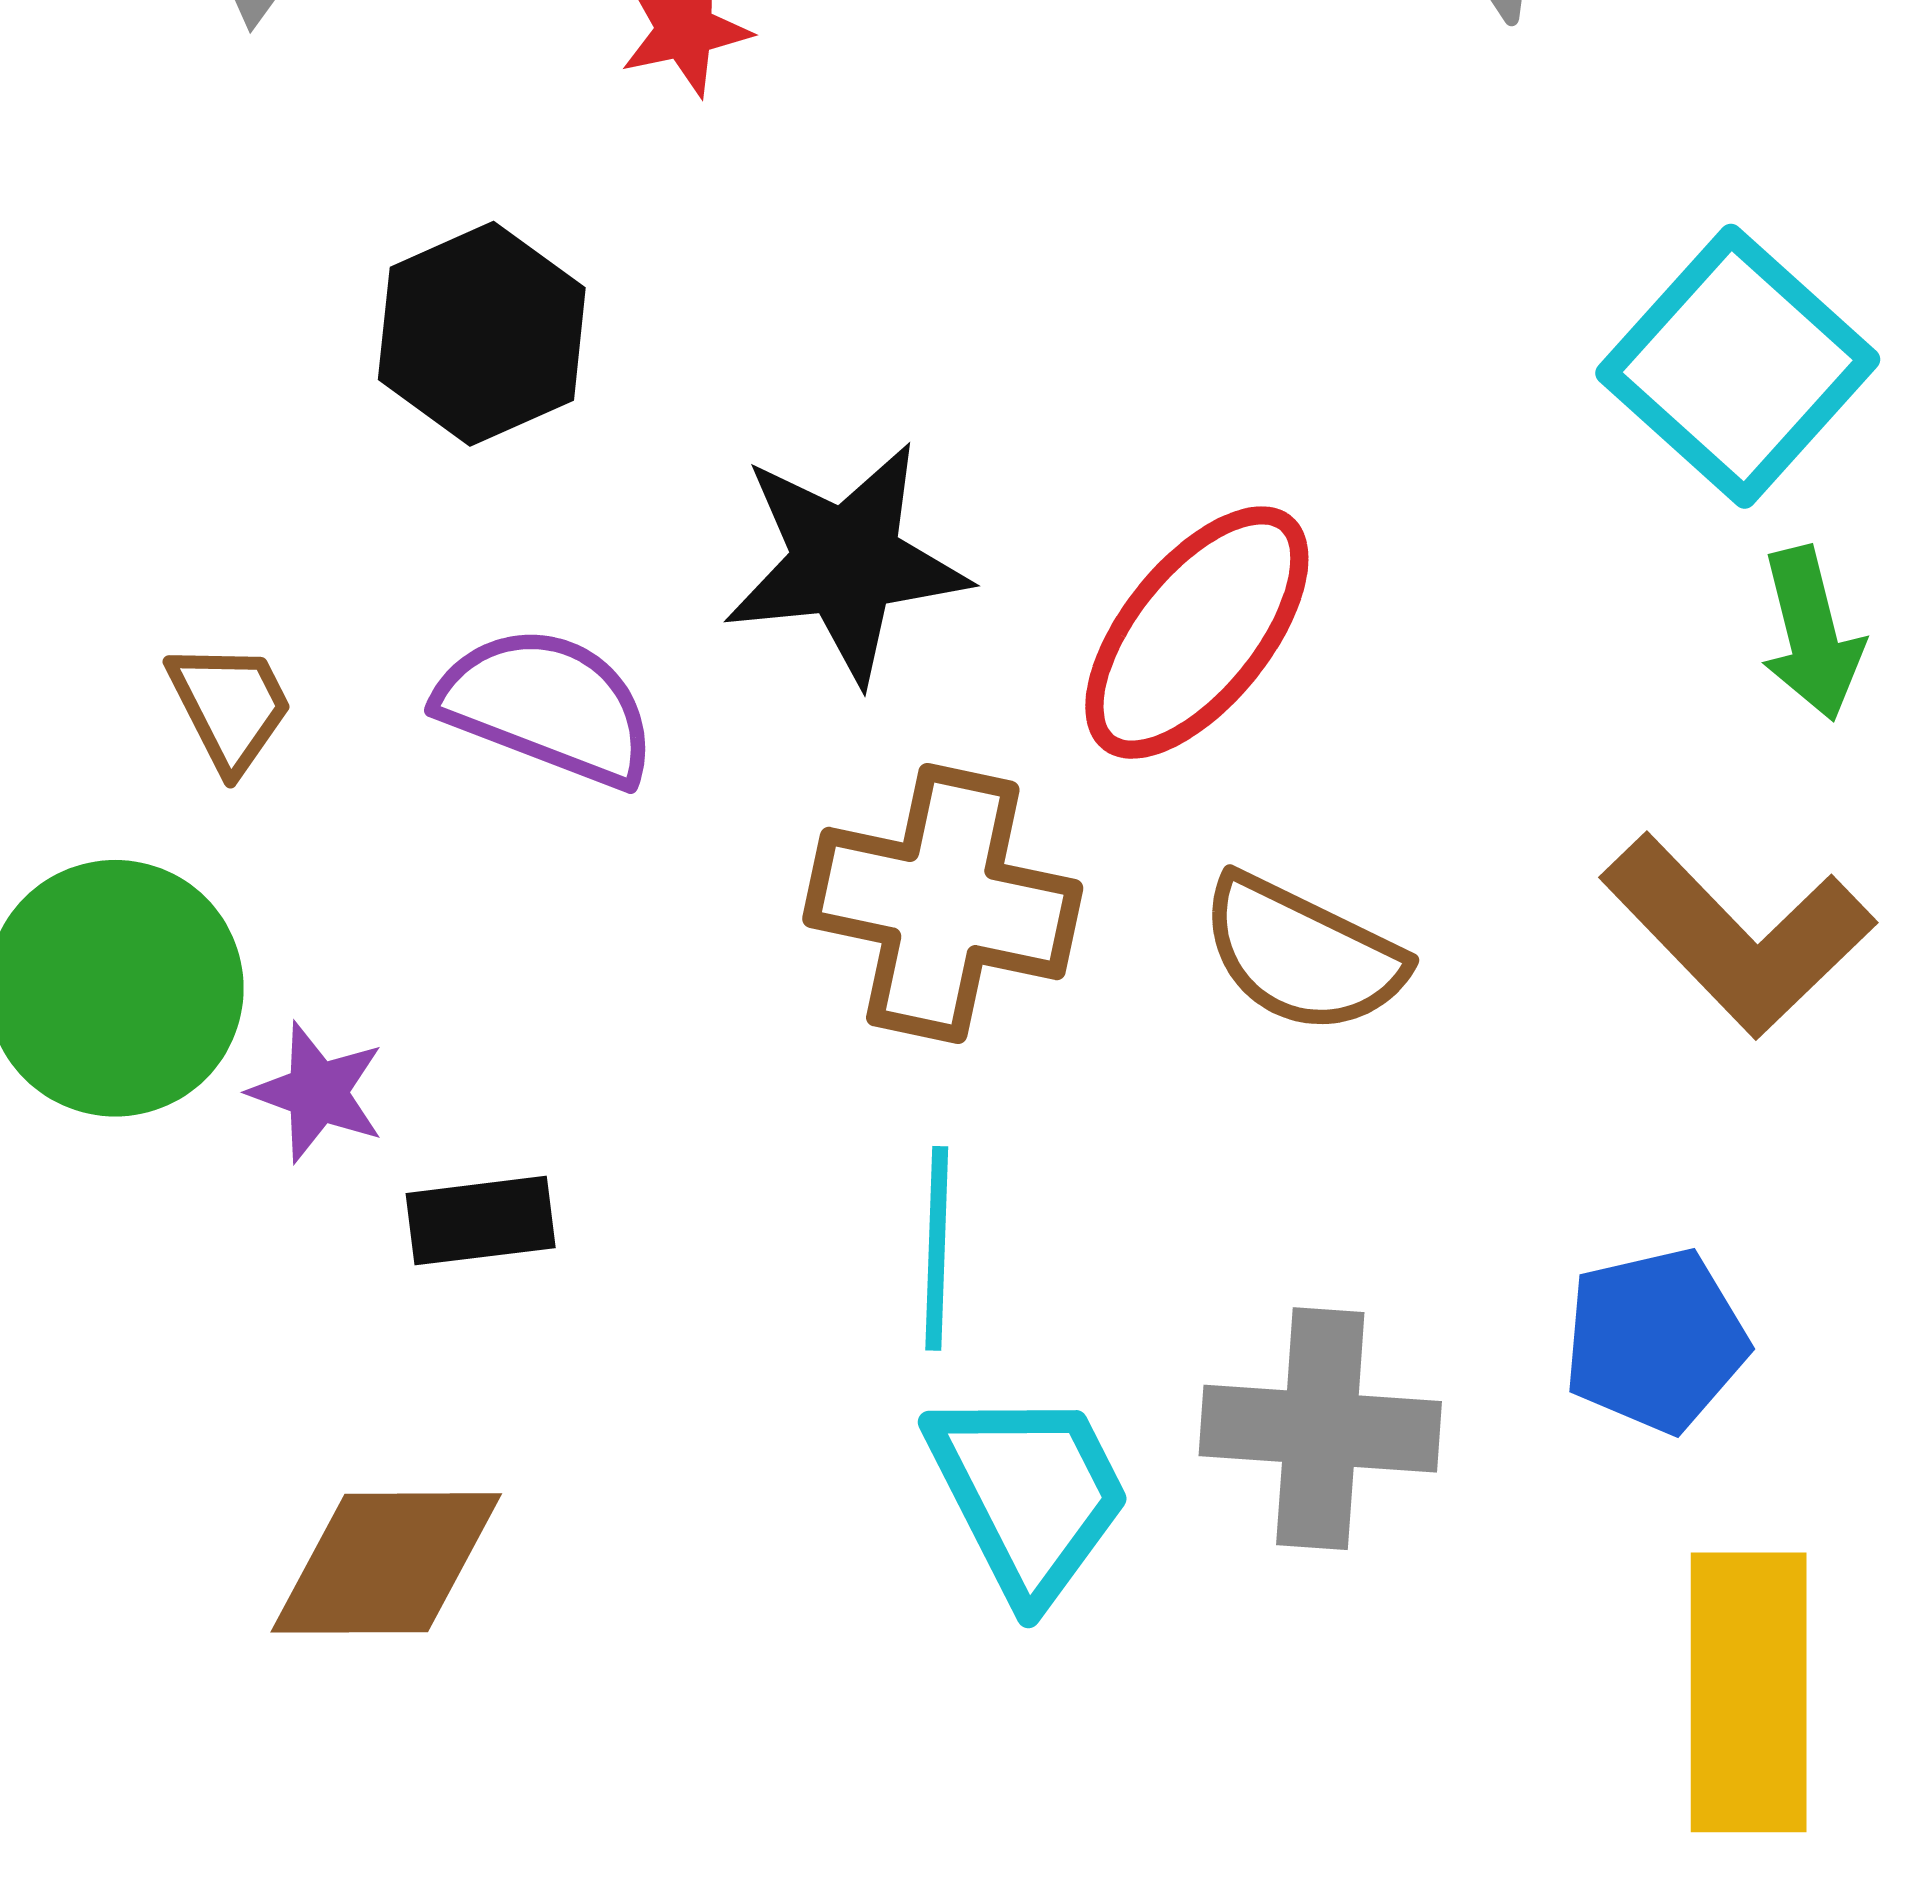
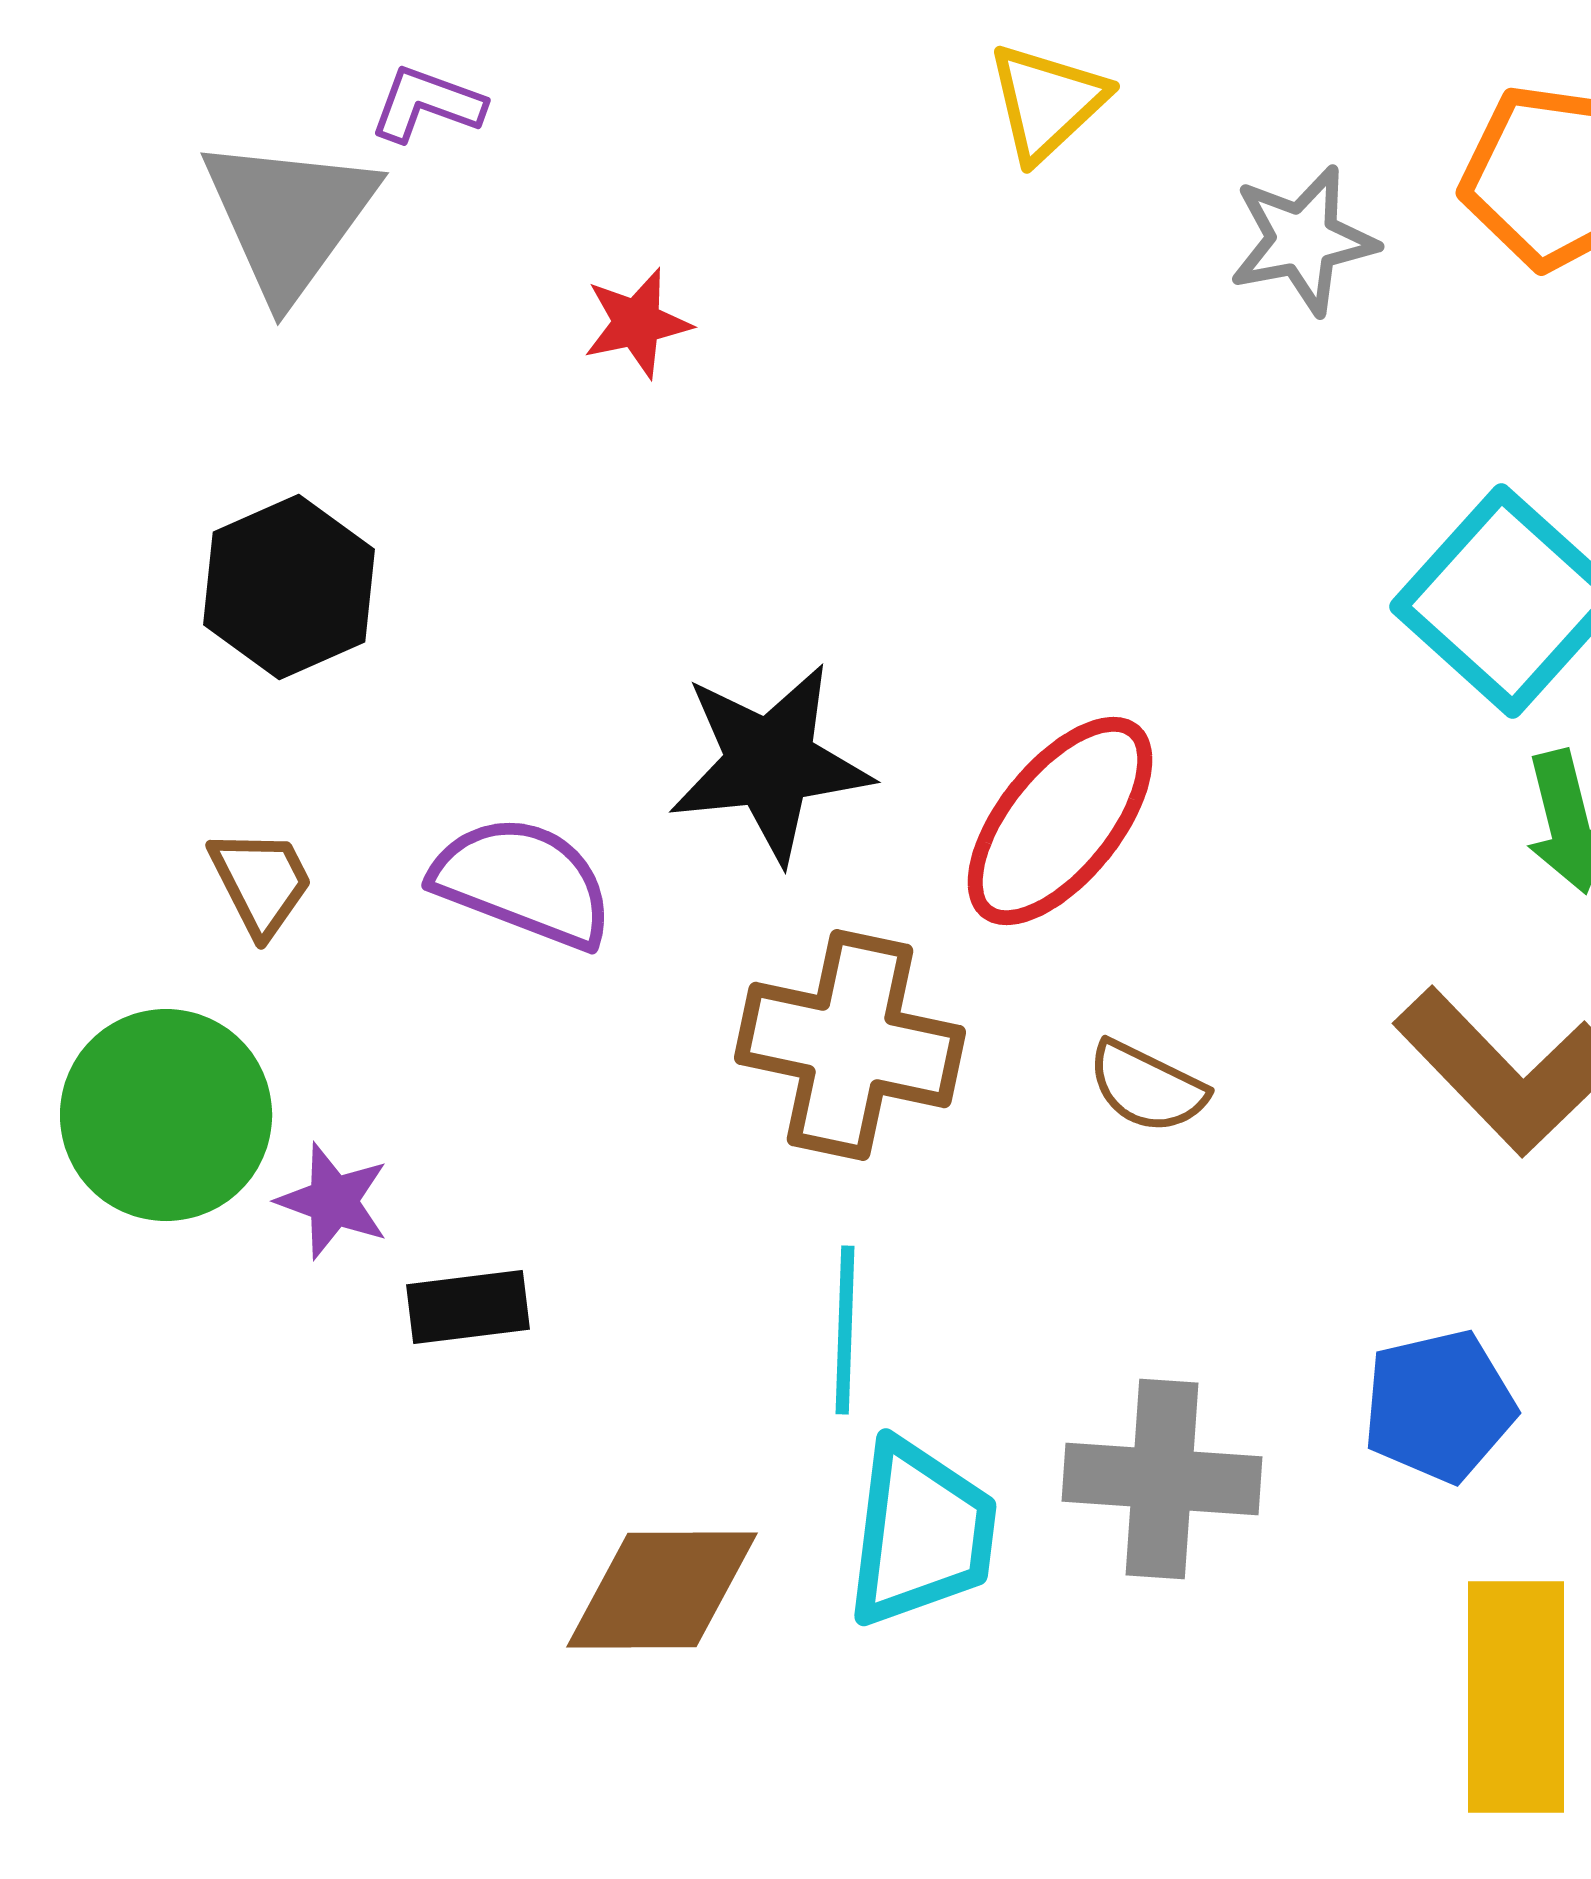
black hexagon: (482, 334) -> (289, 587), moved
brown semicircle: (1302, 954) -> (1147, 1087), size x0.7
cyan trapezoid: (1029, 1494) -> (921, 1533), turned 34
brown diamond: (386, 1563) -> (662, 1590), moved

